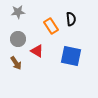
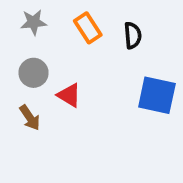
orange rectangle: (51, 26) -> (88, 28), moved
blue square: (71, 56) -> (157, 95), moved

